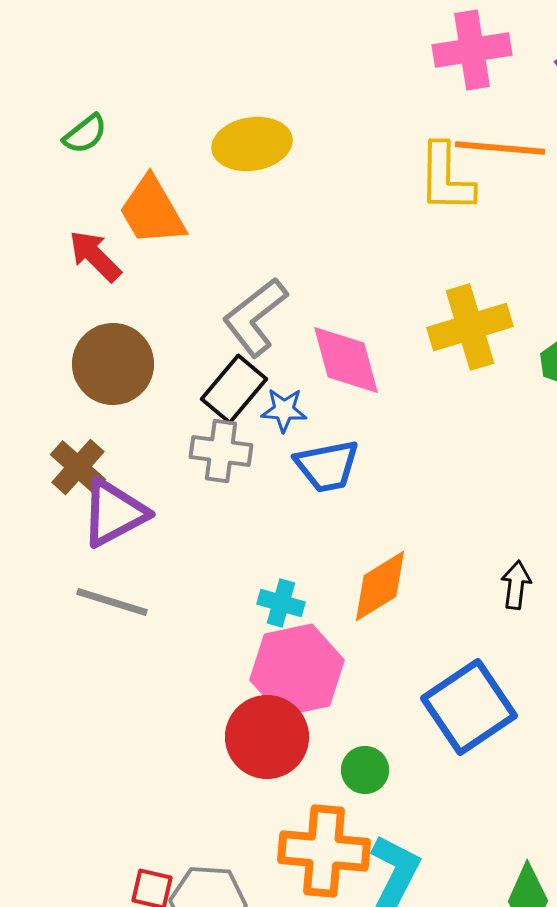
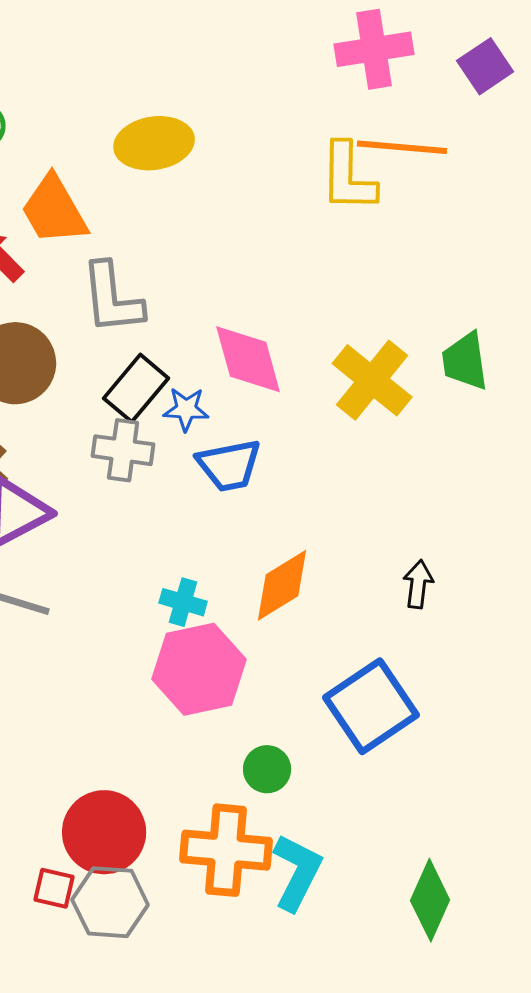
gray L-shape: (255, 317) -> (112, 298), moved, turned -58
yellow cross: (470, 327) -> (372, 380), moved, turned -34
red circle: (267, 737) -> (104, 832), moved

